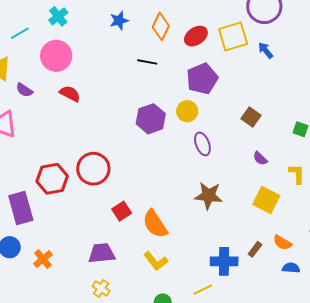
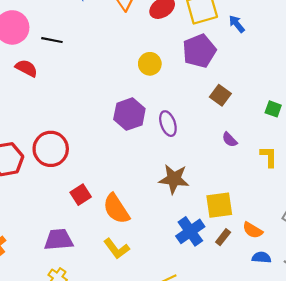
black line: (147, 62) -> (52, 40), moved
purple pentagon: (202, 79) -> (199, 51), moved
yellow circle: (187, 111) -> (150, 64), moved
purple hexagon: (151, 119) -> (129, 114), moved
yellow square: (266, 200) -> (219, 205), moved, turned -36
blue cross: (224, 261) -> (190, 231), moved, turned -36

